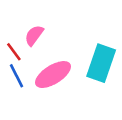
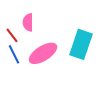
pink semicircle: (34, 35) -> (28, 22), turned -36

